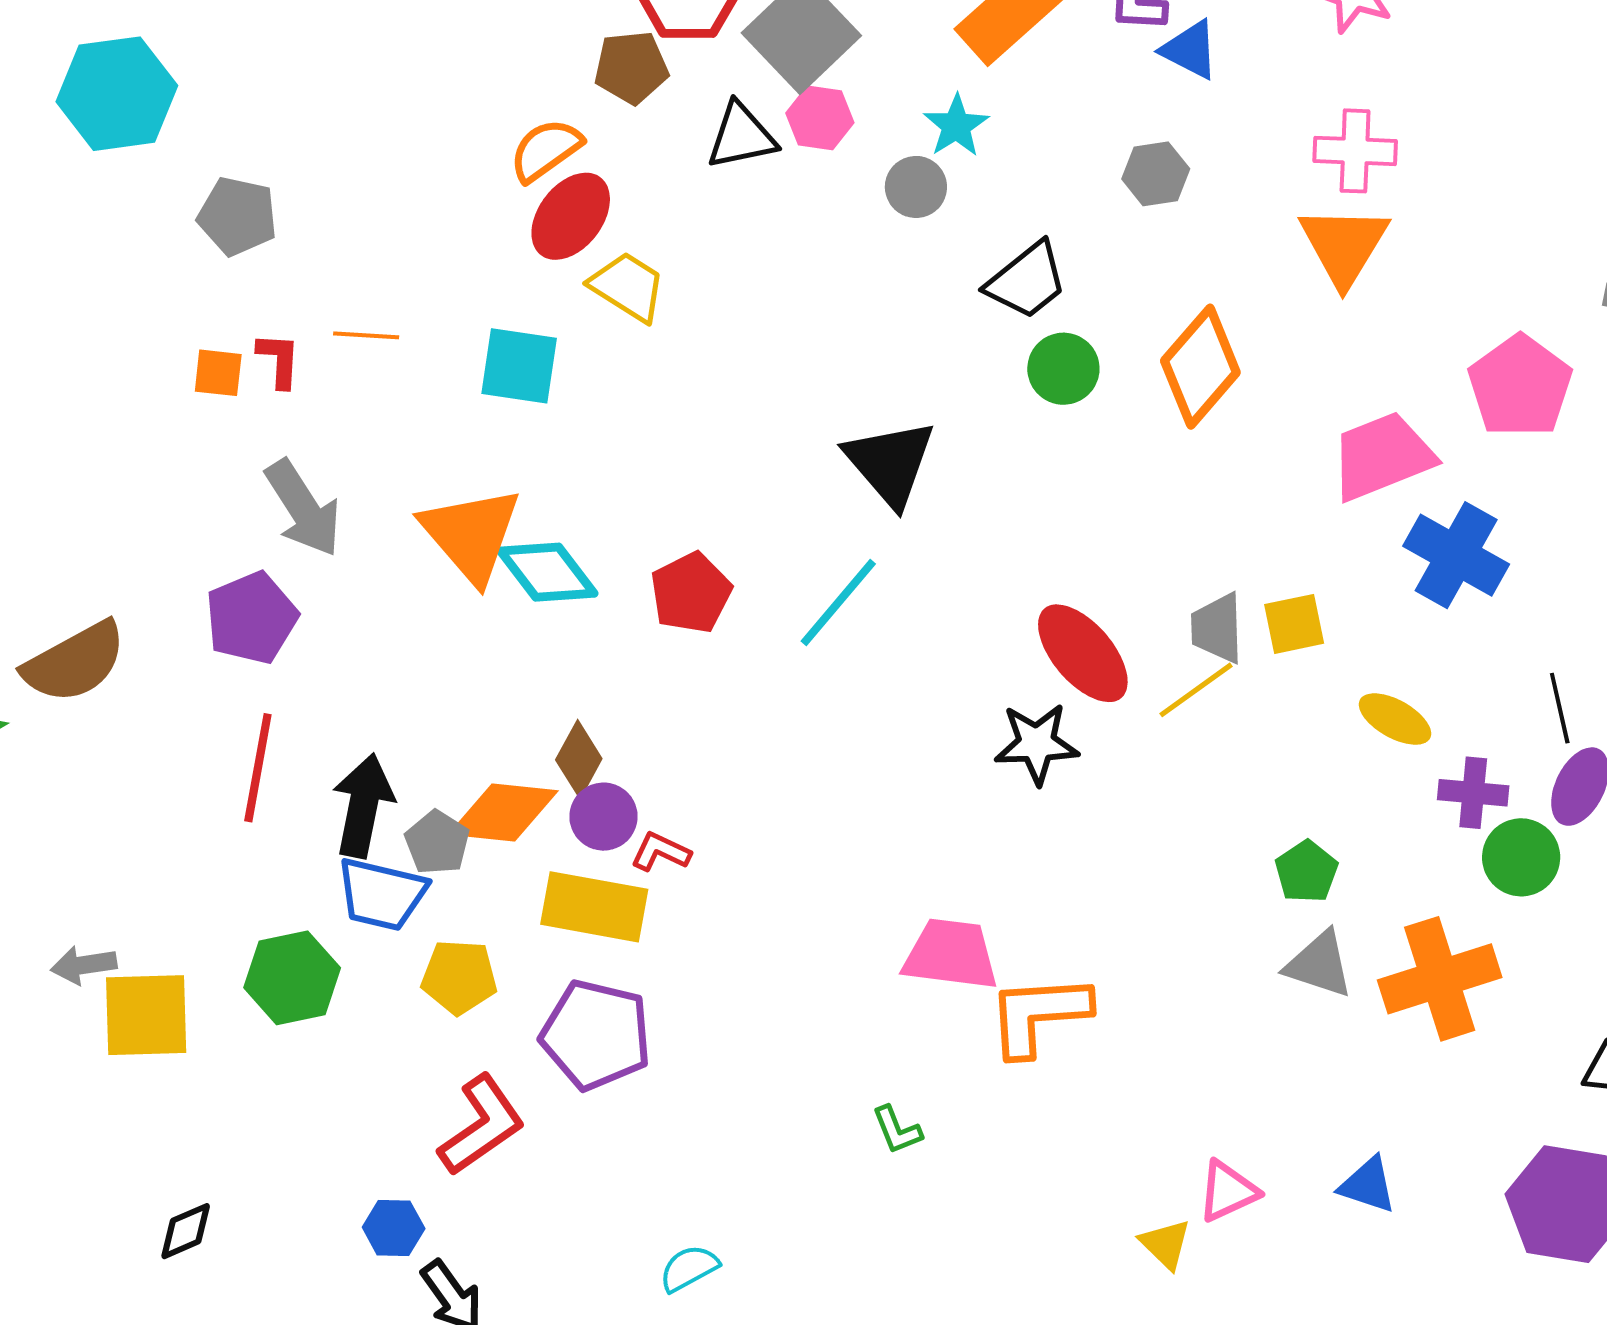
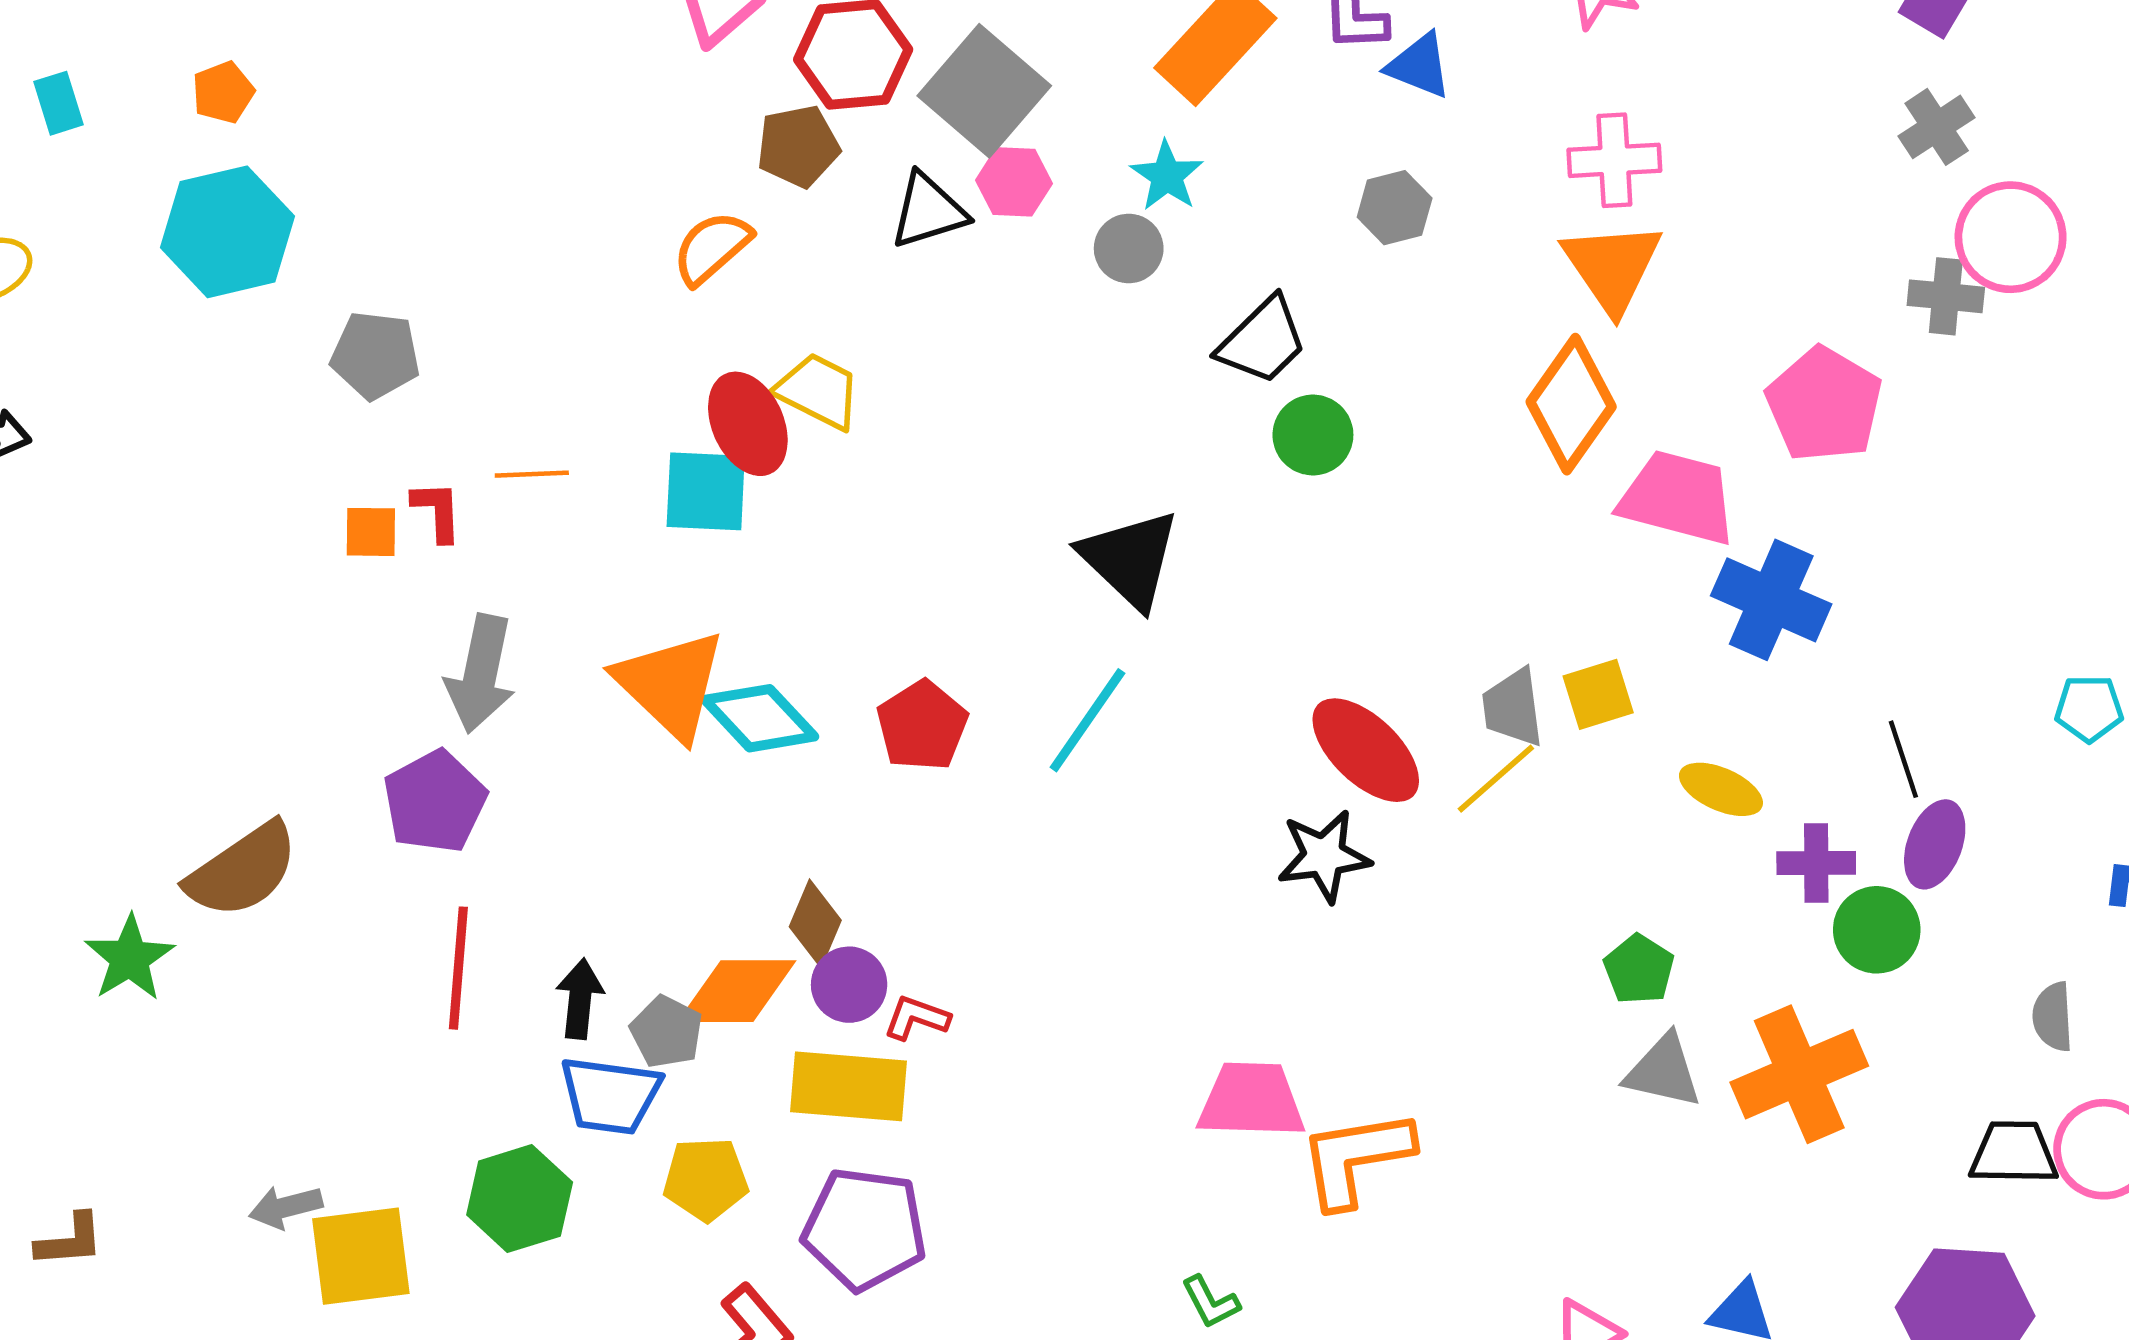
red ellipse: (571, 216) -> (748, 424), moved, turned -56
orange diamond: (1200, 367) -> (1571, 404), moved
pink trapezoid: (1382, 456) -> (1678, 498), turned 42
gray arrow: (303, 508) -> (481, 674), turned 50
black arrow: (363, 806) -> (580, 999), size x0.7

